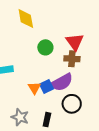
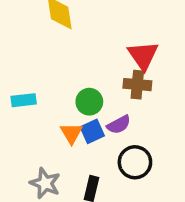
green circle: (45, 47) -> (89, 102), moved
purple semicircle: (62, 82) -> (119, 125), size x0.6

